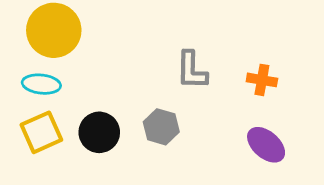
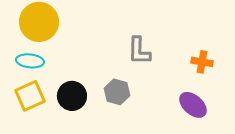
orange cross: (262, 80) -> (202, 62), moved

